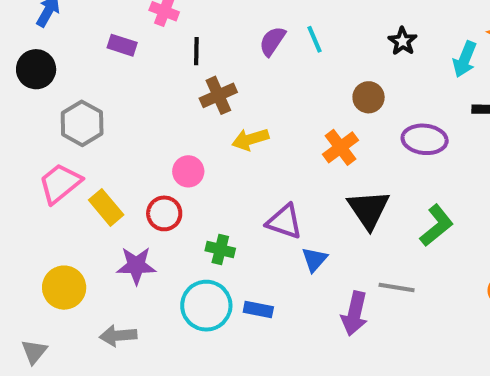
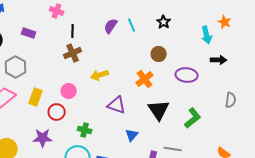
black star: (403, 41) -> (164, 22), moved
purple rectangle: (122, 45) -> (29, 33), moved
cyan arrow: (465, 59) -> (207, 35), turned -36
brown cross: (218, 95) -> (73, 53), moved
yellow rectangle: (106, 207) -> (36, 97), moved, turned 60
purple triangle: (284, 221) -> (117, 105), moved

